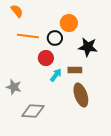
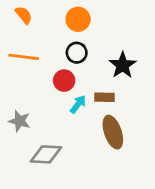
orange circle: (69, 23) -> (78, 19), moved
orange line: (28, 36) -> (24, 57), moved
black star: (88, 47) -> (123, 65), turned 30

